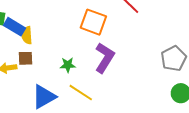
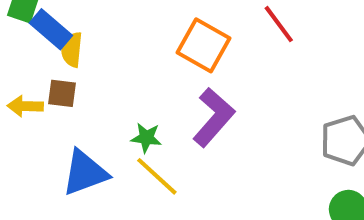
green star: (68, 65) -> (146, 138), moved

